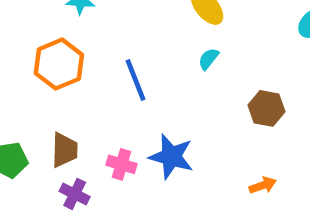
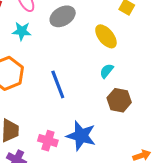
brown hexagon: (266, 108) -> (119, 100), moved

